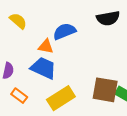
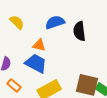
black semicircle: (108, 18) -> (79, 31), moved, turned 90
blue semicircle: (64, 31) -> (55, 22), moved

